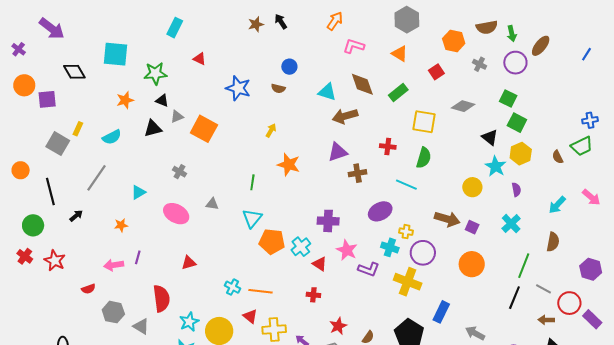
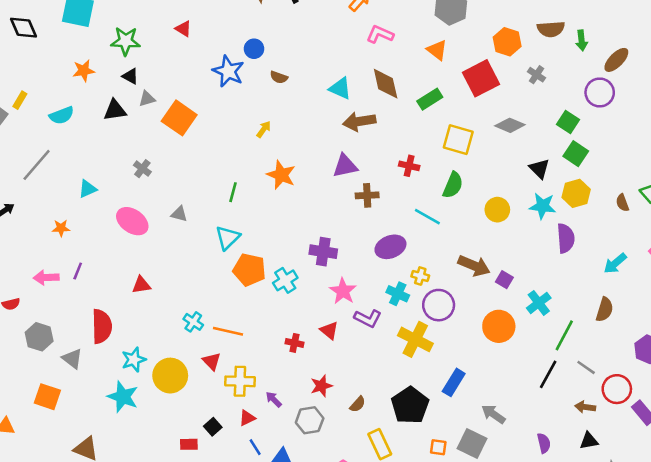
purple circle: (515, 63) -> (600, 92), moved
blue circle: (289, 67) -> (254, 49), moved
red square: (436, 72) -> (481, 78), size x1.8
cyan star: (496, 166) -> (543, 206), turned -30
yellow circle: (472, 187) -> (497, 210), moved
purple semicircle: (516, 190) -> (566, 238), size x1.6
cyan cross: (511, 224) -> (539, 303), moved
red triangle: (320, 264) -> (329, 330), moved

